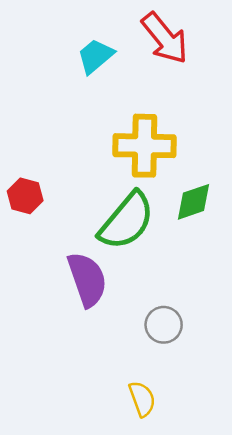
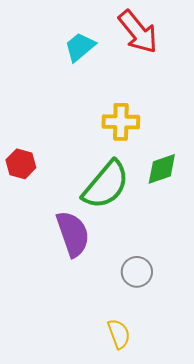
yellow cross: (144, 146) -> (121, 122), size x0.7

